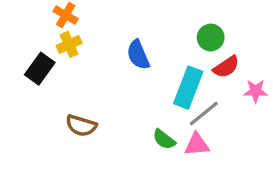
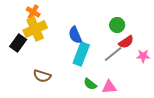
yellow cross: (69, 44) -> (35, 29), size x1.6
cyan rectangle: (188, 88) -> (81, 54), moved
gray line: (204, 113) -> (113, 54), moved

